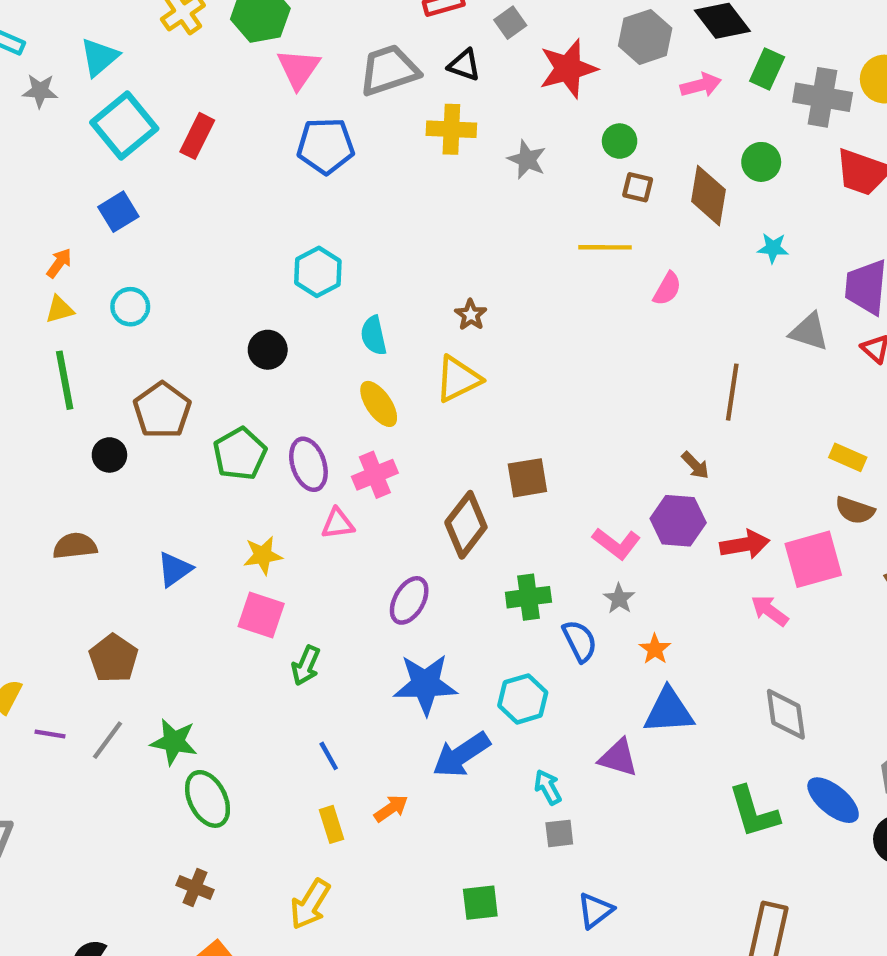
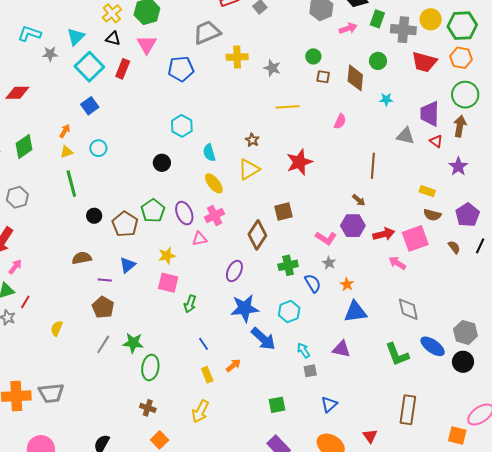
black triangle: (464, 65) -> (113, 38), moved
pink triangle: (298, 69) -> (147, 45), moved
red star: (568, 69) -> (299, 162), moved
yellow line: (605, 247) -> (288, 107), moved
brown pentagon: (162, 410) -> (125, 224), moved
purple line: (50, 734) -> (105, 280), moved
blue arrow: (461, 755) -> (263, 339), turned -100
purple triangle: (618, 758) -> (341, 349), moved
green ellipse: (208, 799) -> (150, 367), turned 40

